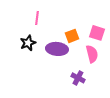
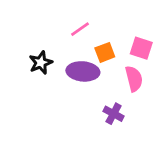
pink line: (37, 18) -> (80, 29), moved, turned 48

